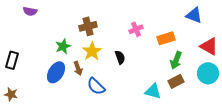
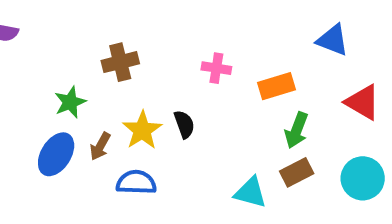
pink cross: (136, 29) -> (216, 68), turned 32
yellow star: (92, 51) -> (142, 130), moved
brown arrow: (78, 68) -> (100, 146), turned 48
cyan circle: (208, 73) -> (363, 178), moved
blue semicircle: (96, 86) -> (136, 182), turned 138

